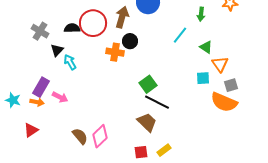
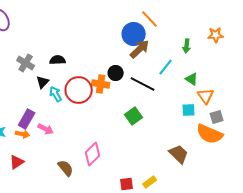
brown arrow: (122, 17) -> (140, 49), moved, turned 30
red circle: (93, 23) -> (79, 90), moved
black line: (157, 102) -> (143, 84), moved
brown trapezoid: (147, 122) -> (179, 154), moved
pink diamond: (100, 136) -> (93, 154), moved

